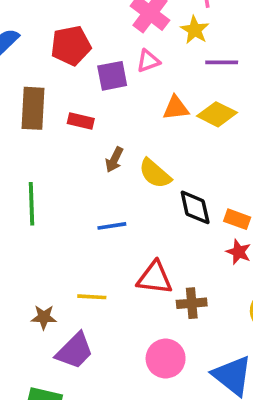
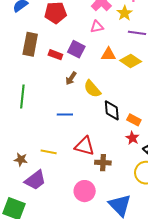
purple square: (112, 76) -> (76, 49), moved, turned 30

